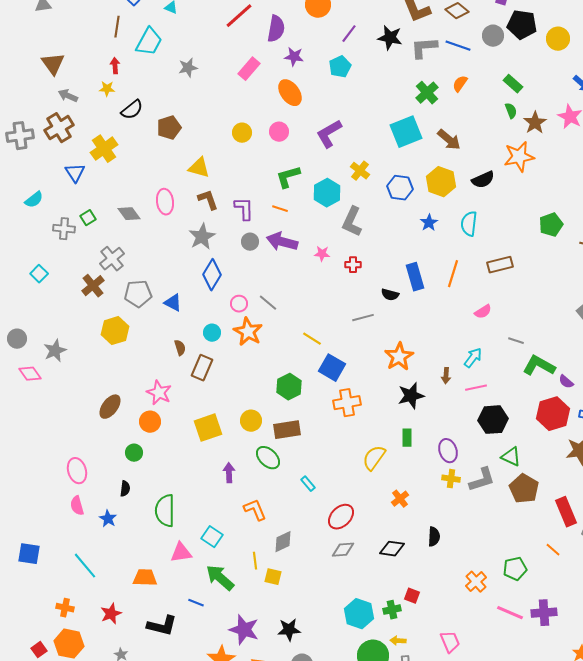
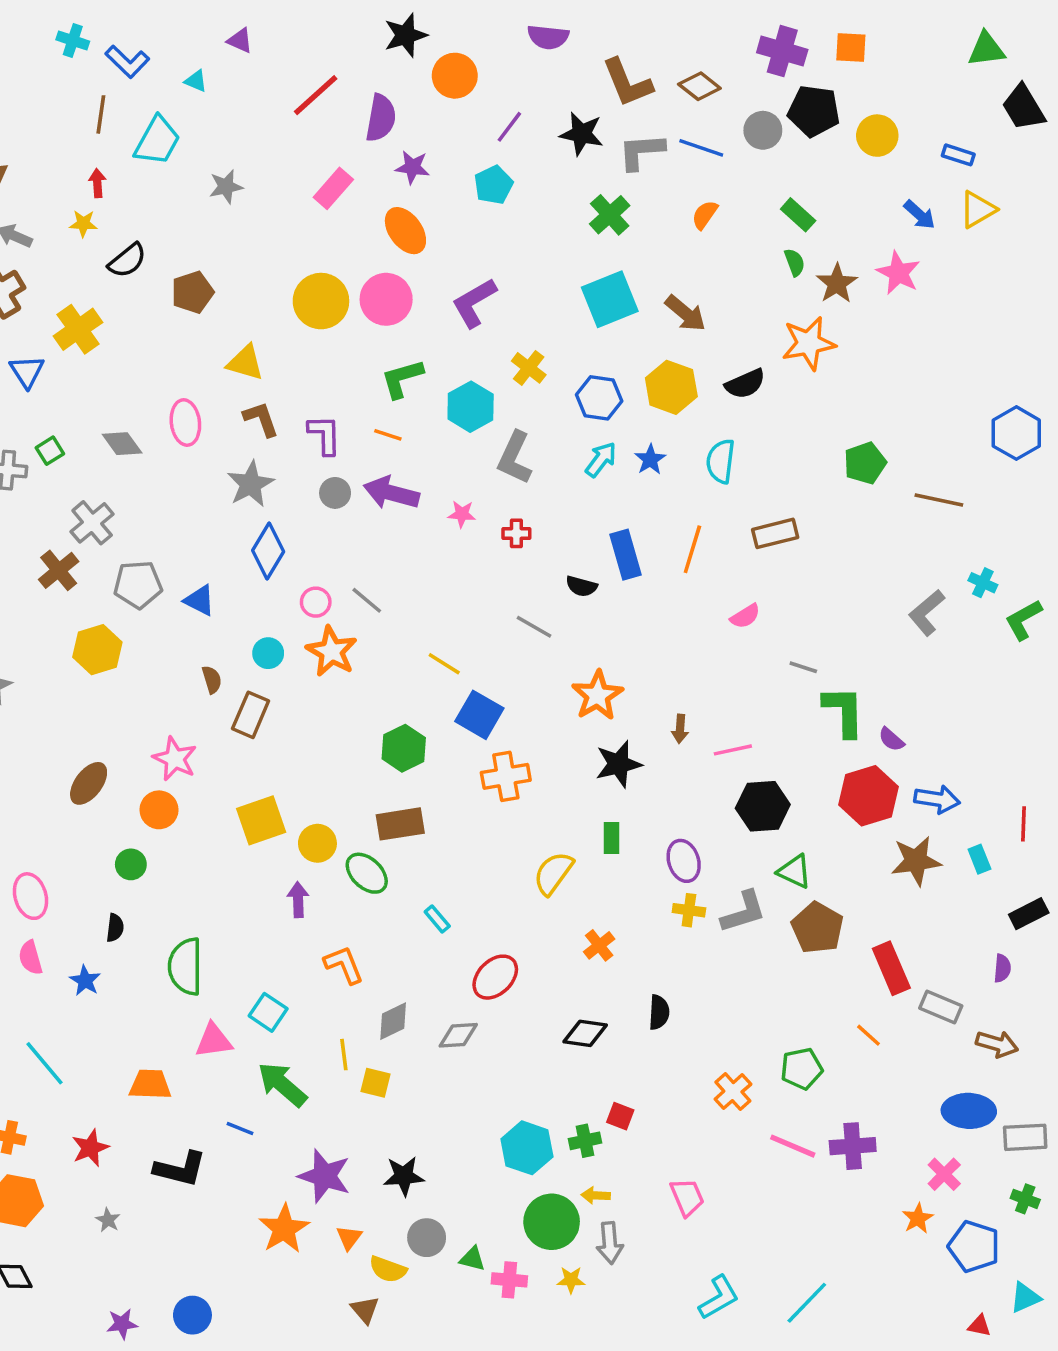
green cross: (427, 93) -> (610, 215), moved
pink circle: (279, 132) -> (386, 299), size x1.5
yellow circle: (242, 133) -> (321, 301), size x1.6
gray line: (363, 318) -> (534, 627), turned 45
cyan arrow: (473, 358) -> (601, 459), moved
green L-shape: (539, 366) -> (844, 711), turned 60
yellow circle: (251, 421) -> (317, 843), moved
gray diamond: (343, 550) -> (458, 1035), moved

